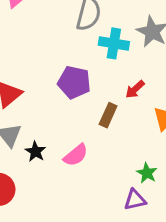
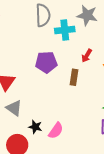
black star: (35, 152) -> (35, 127), moved
pink semicircle: (76, 155) -> (56, 131), moved

